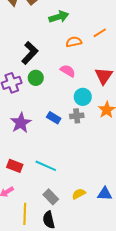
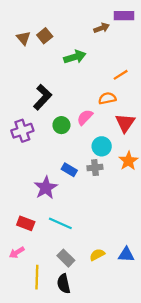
orange semicircle: (74, 42) -> (107, 98), moved
pink semicircle: (68, 71) -> (85, 117), turned -77
green circle: (36, 78) -> (61, 125), moved
purple star: (21, 123) -> (46, 188), moved

